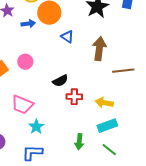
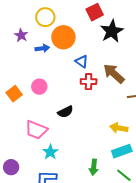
brown arrow: (99, 49) -> (114, 74), turned -55
black semicircle: (60, 81) -> (65, 112), moved
red cross: (74, 97) -> (89, 82), moved

